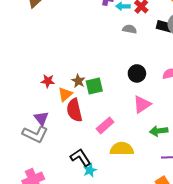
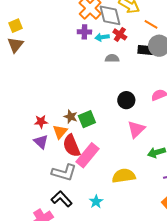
purple triangle: (41, 118) -> (41, 142), moved
pink rectangle: (105, 125) -> (87, 155), moved, size x1.4
gray L-shape: (35, 134) -> (64, 173), moved
black L-shape: (81, 157) -> (62, 199), moved

